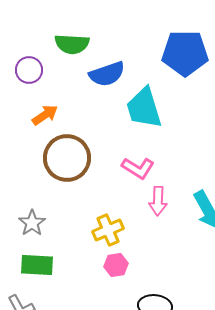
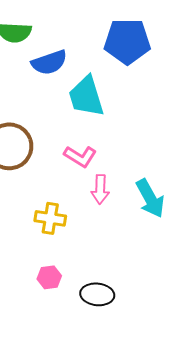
yellow cross: (108, 230) -> (50, 218), turned 32
pink hexagon: (116, 265) -> (49, 277), moved

